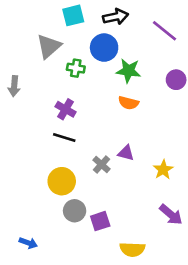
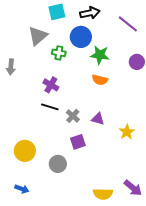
gray cross: (102, 164) -> (73, 116), moved
yellow circle: (62, 181) -> (25, 151), moved
purple arrow: (171, 215) -> (133, 188), moved
purple square: (100, 221) -> (78, 142), moved

